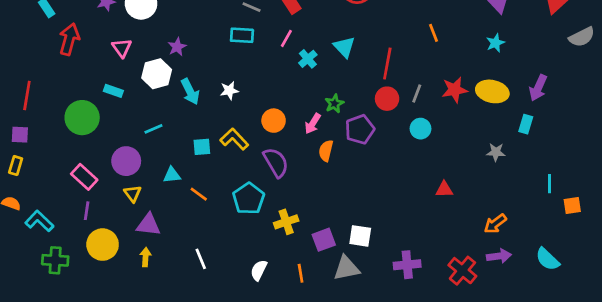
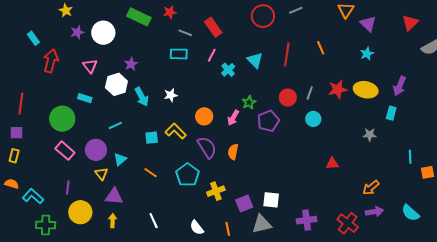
red line: (387, 64) -> (287, 55), moved
orange semicircle: (326, 151) -> (233, 152), moved
cyan triangle: (172, 175) -> (120, 159), moved, turned -32
pink rectangle: (84, 177) -> (65, 151), moved
white semicircle: (259, 270) -> (197, 228), turned -63

